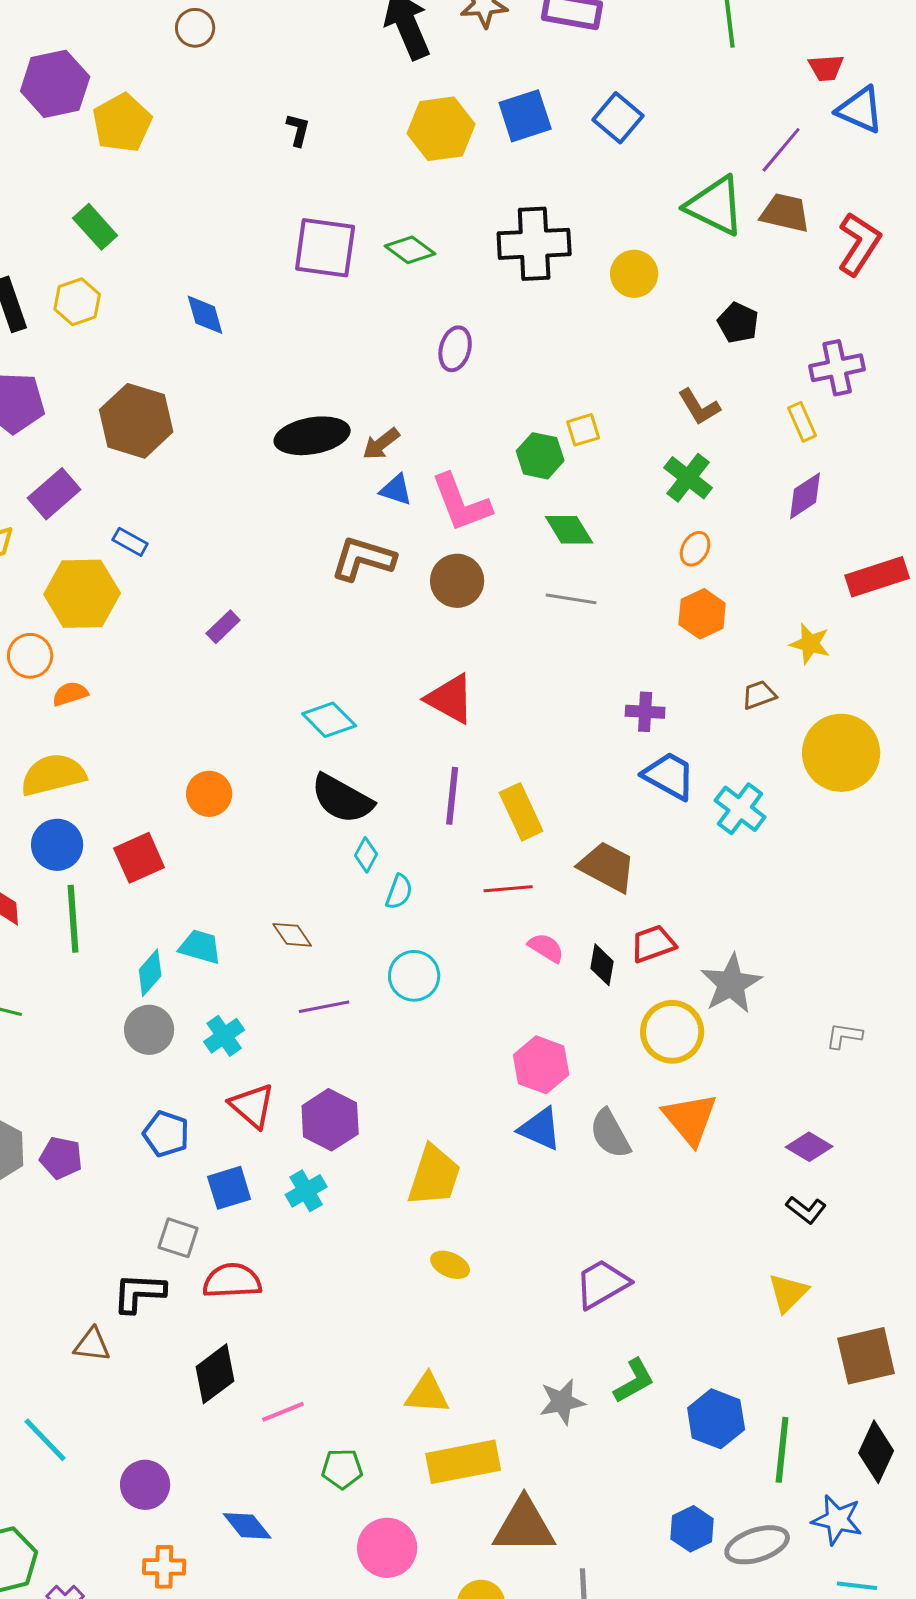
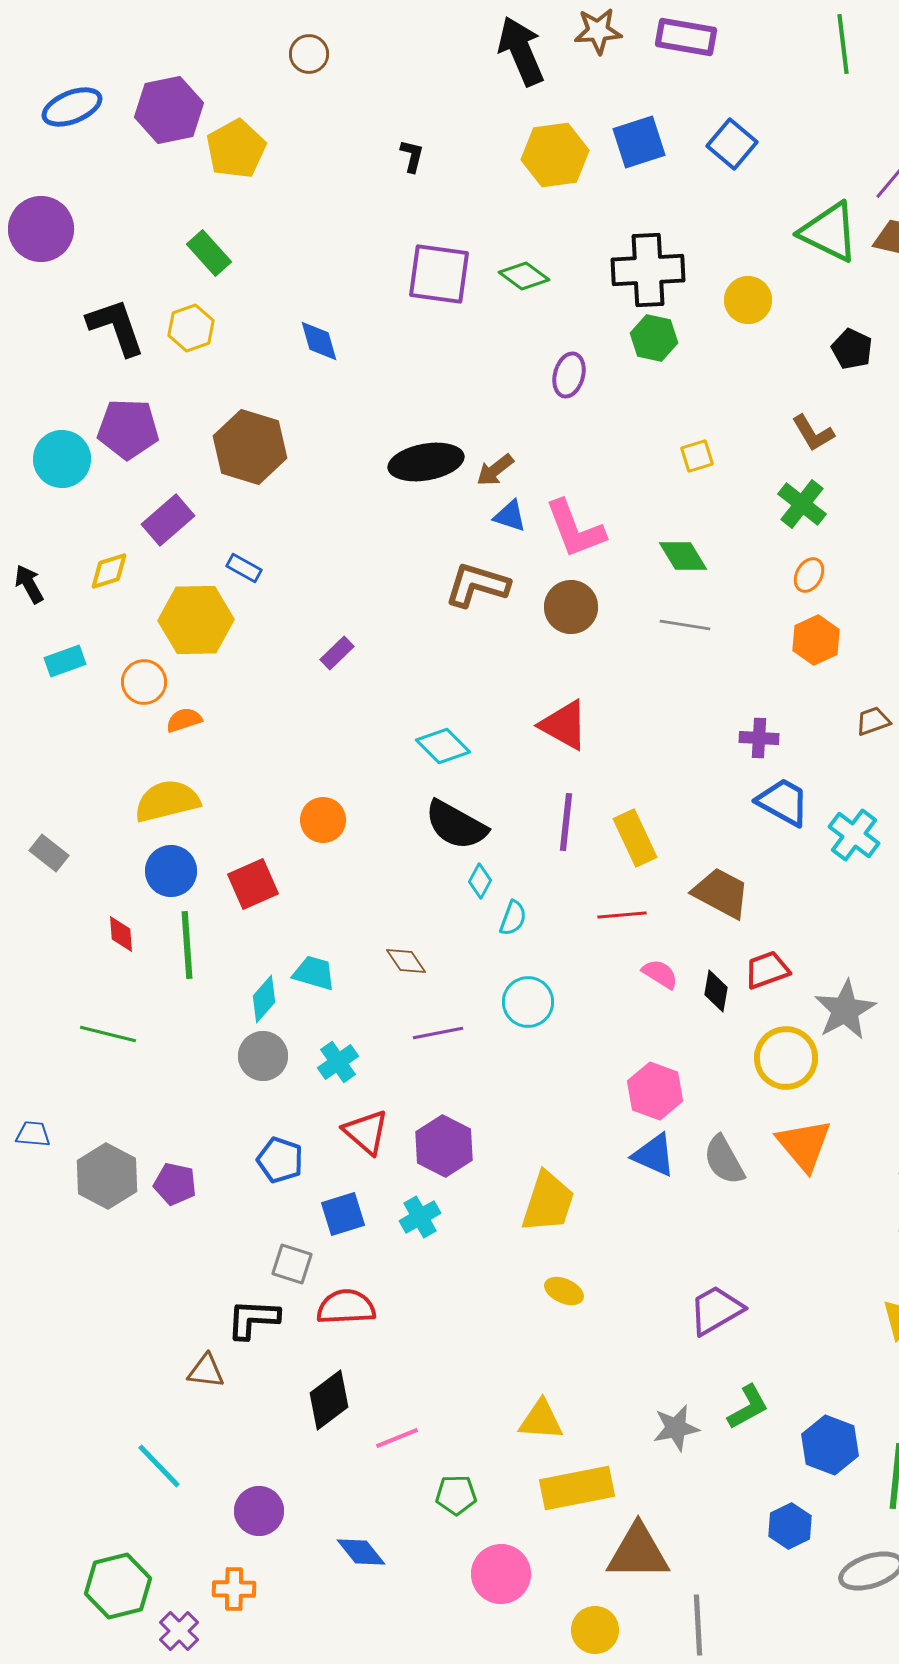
green hexagon: (540, 456) -> (654, 338), moved
blue hexagon: (692, 1529) -> (790, 1526), moved
orange cross: (164, 1567) -> (234, 1589), moved

